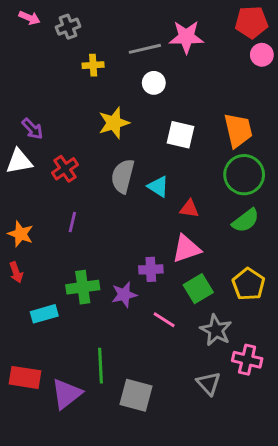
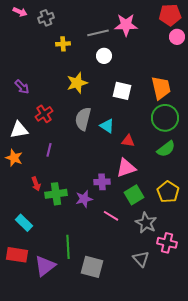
white triangle: (19, 161) -> (19, 130), moved
red arrow: (16, 272) -> (36, 184), moved
cyan rectangle: (44, 314) -> (24, 223), moved, turned 60

